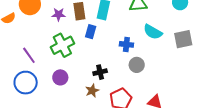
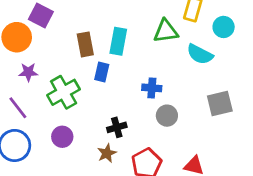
purple star: (59, 14) -> (28, 72), moved
cyan semicircle: (153, 32) -> (200, 54), moved
gray square: (183, 39) -> (220, 104), moved

